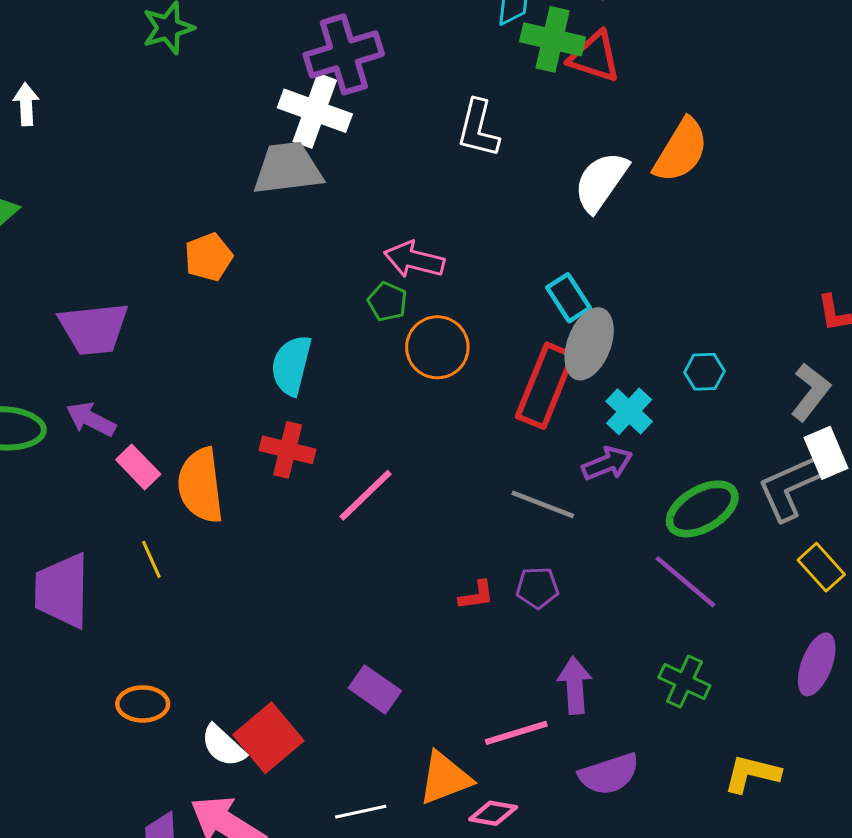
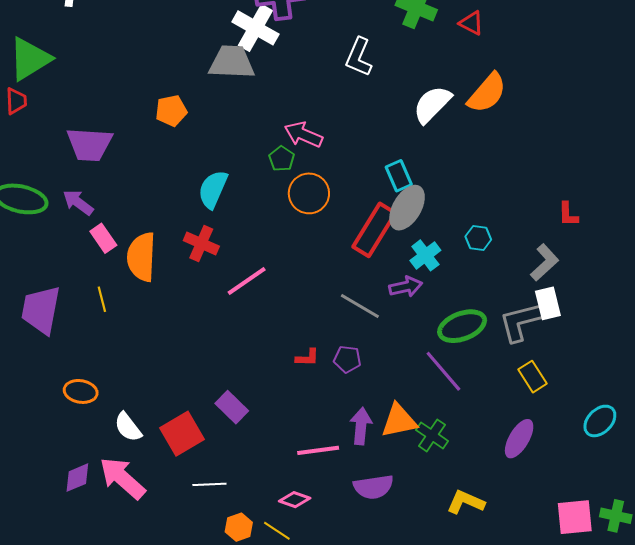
red triangle: (594, 57) -> (471, 23), moved, size x0.7
red square: (268, 738) -> (182, 434), moved
orange triangle: (445, 778) -> (399, 421), moved

